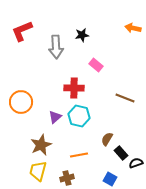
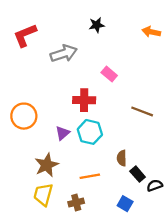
black star: (82, 35) -> (97, 25), moved
gray arrow: (56, 47) -> (64, 53), turned -105
brown semicircle: (107, 139) -> (122, 158), turned -32

